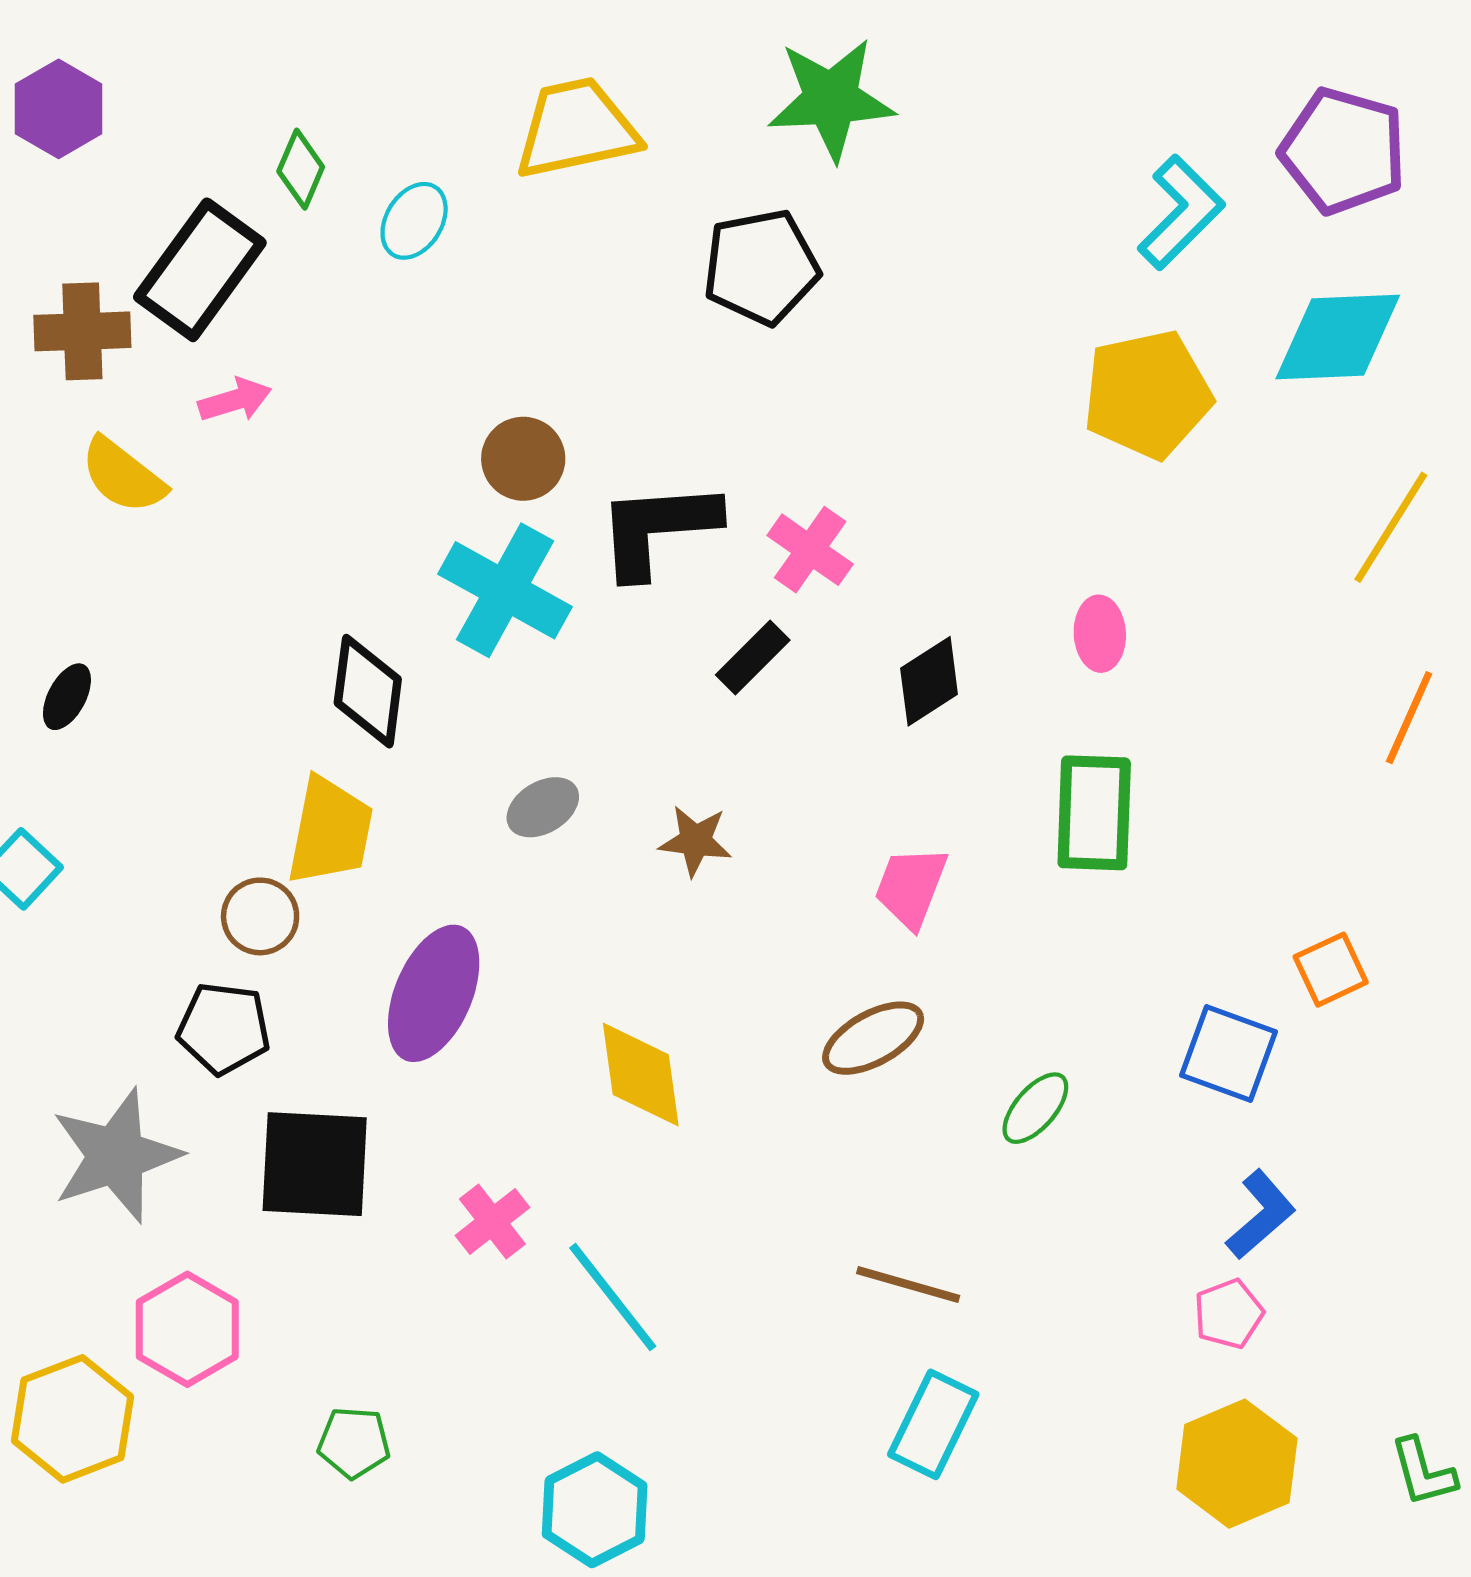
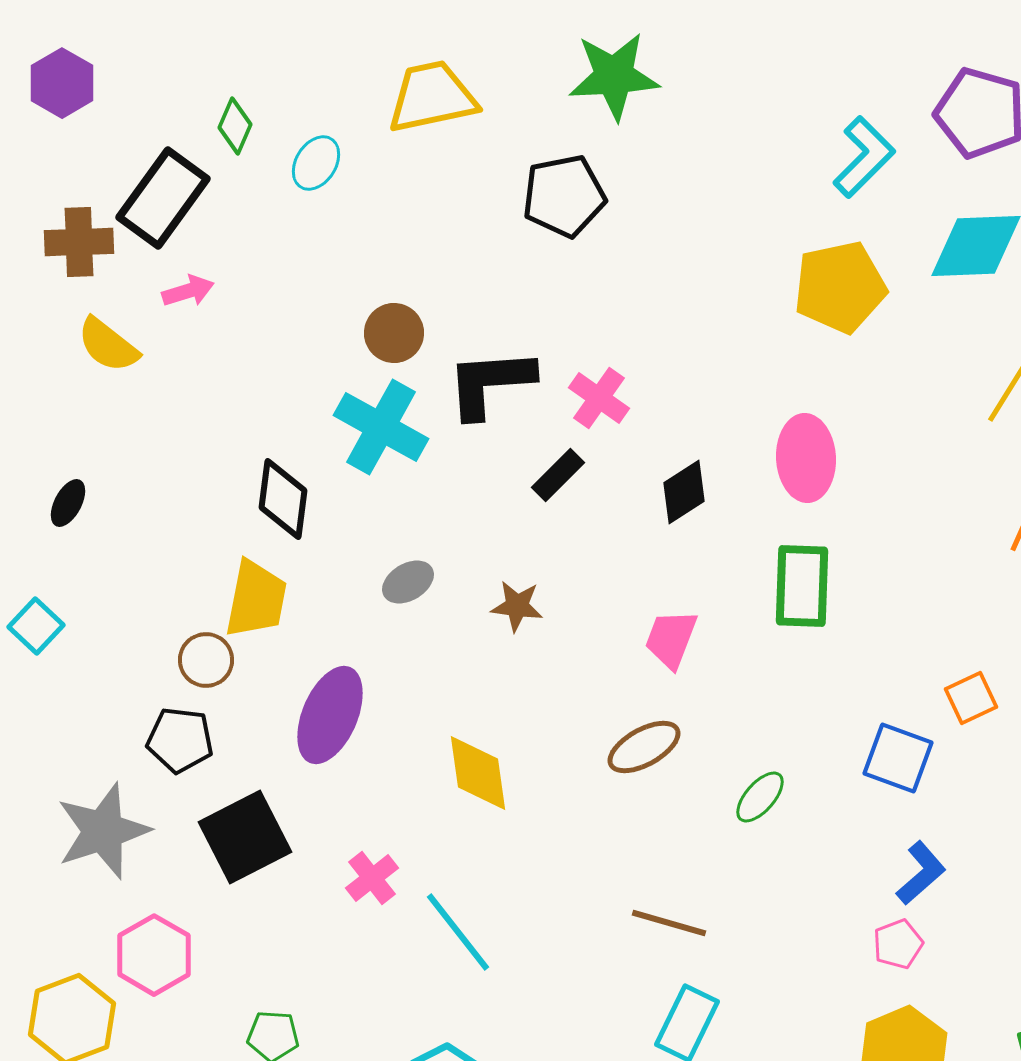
pink ellipse: (1100, 634) -> (806, 458), size x1.6
black square: (315, 1164) -> (245, 837), turned -30

